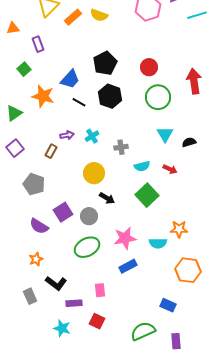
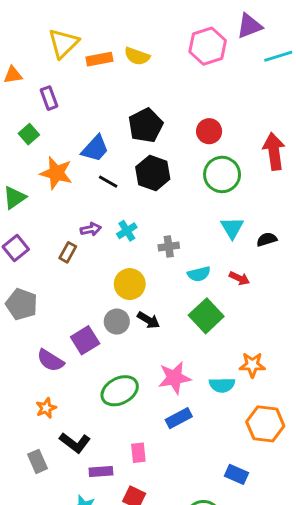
orange rectangle: (73, 17) -> (99, 59), turned 30
gray pentagon: (34, 184) -> (22, 304), moved
gray circle: (89, 216) -> (117, 322), moved

